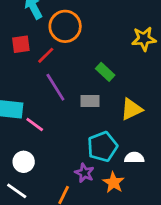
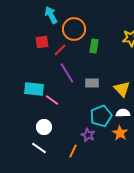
green rectangle: (105, 72) -> (94, 46), moved, turned 56
yellow triangle: (131, 109) -> (122, 89), turned -48
white semicircle: (134, 158) -> (123, 113), moved
orange star: (113, 183) -> (120, 133), moved

